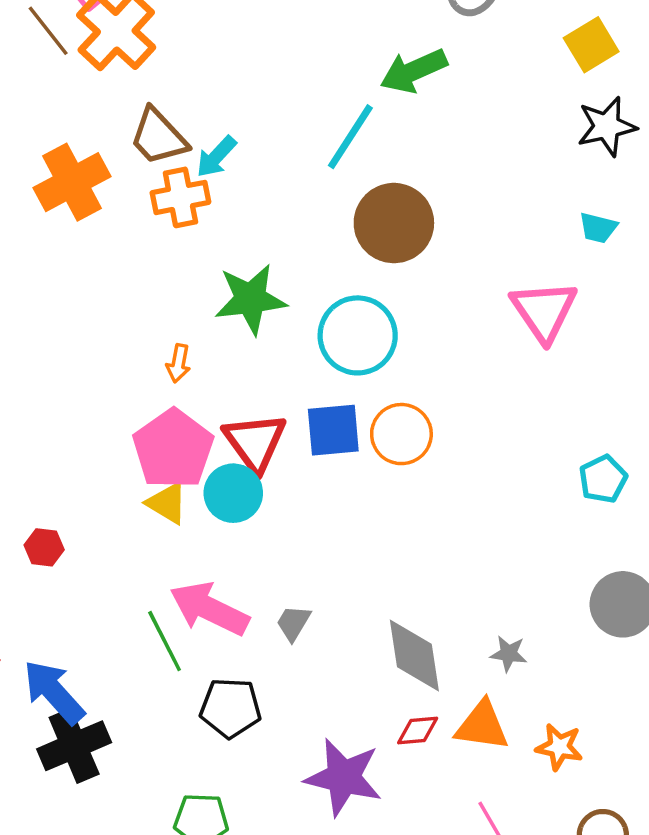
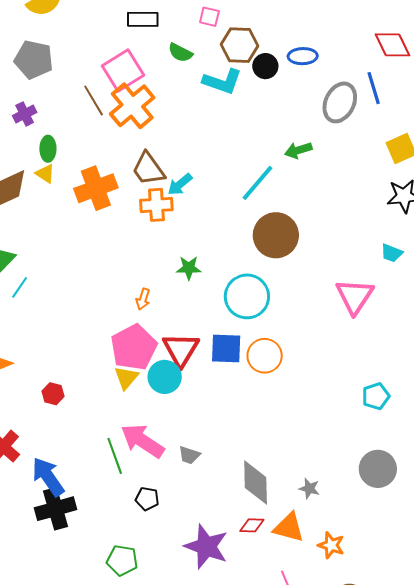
green arrow: (414, 71) -> (298, 150), size x0.7
green star: (251, 299) -> (189, 268), size x0.6
yellow triangle: (167, 503) -> (126, 378), turned 32
gray trapezoid: (293, 623) -> (189, 455), turned -110
black pentagon: (230, 708) -> (147, 499), size x0.7

